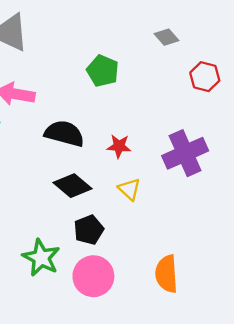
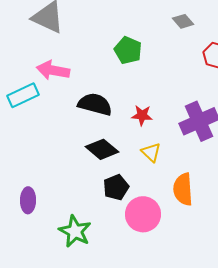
green star: (41, 258) -> (75, 231), moved
orange semicircle: (167, 274) -> (183, 189), moved
pink circle: (93, 276) -> (143, 214), moved

